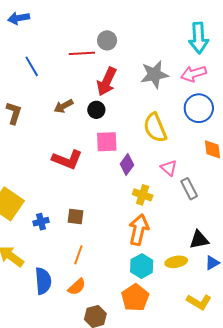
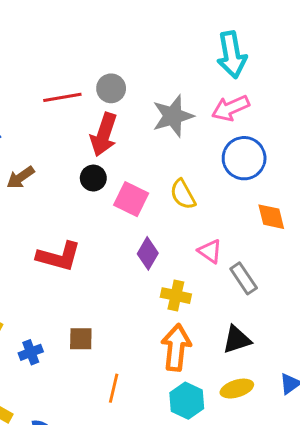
gray circle: (107, 40) -> (111, 88), moved
brown arrow: (64, 106) -> (21, 177), moved
yellow semicircle: (155, 128) -> (183, 194), size x0.7
pink square: (107, 142) -> (131, 199), moved, turned 35
black triangle: (199, 240) -> (237, 340), moved
orange line: (78, 255) -> (114, 388), moved

